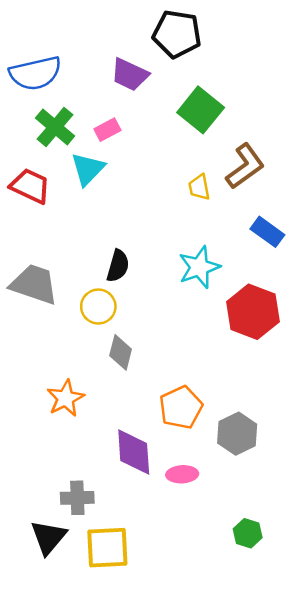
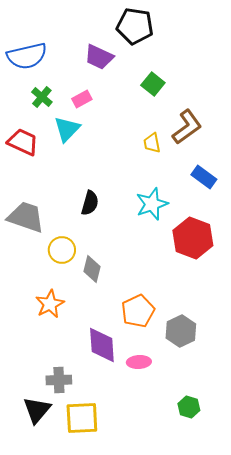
green square: (201, 110) -> (153, 84), size x0.7
green cross: (55, 127) -> (42, 97), size x0.7
yellow circle: (98, 307) -> (62, 250), moved

